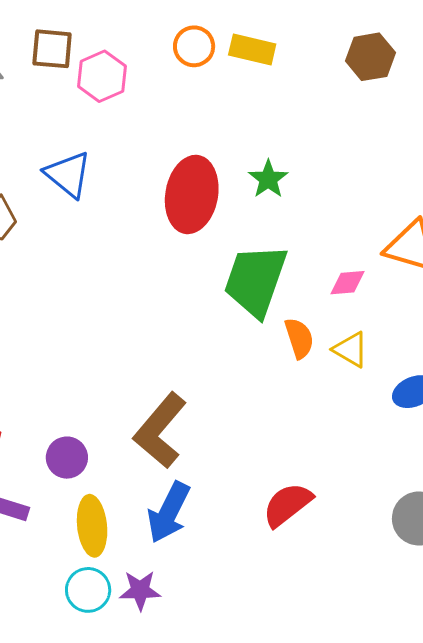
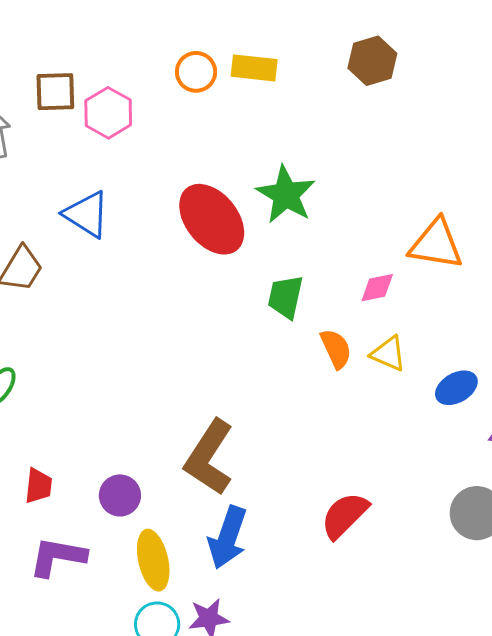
green star: (268, 179) -> (286, 195), size x1.5
red ellipse: (192, 194) -> (212, 219), turned -42
green trapezoid: (255, 281) -> (285, 297), size x0.6

